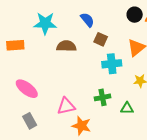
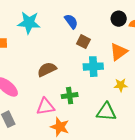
brown semicircle: (66, 46) -> (47, 69), moved, turned -30
green cross: (102, 97) -> (70, 96), moved
green triangle: (127, 108) -> (106, 112), size x1.5

